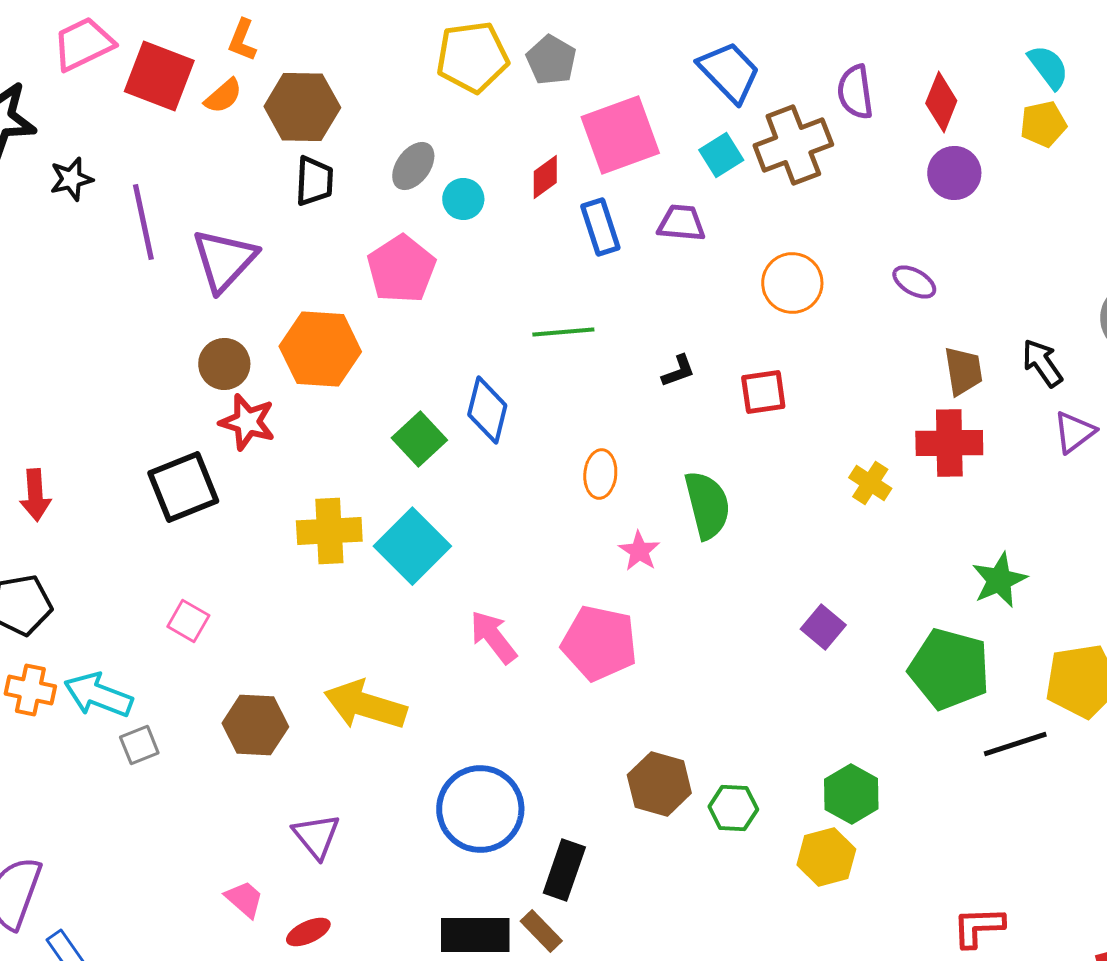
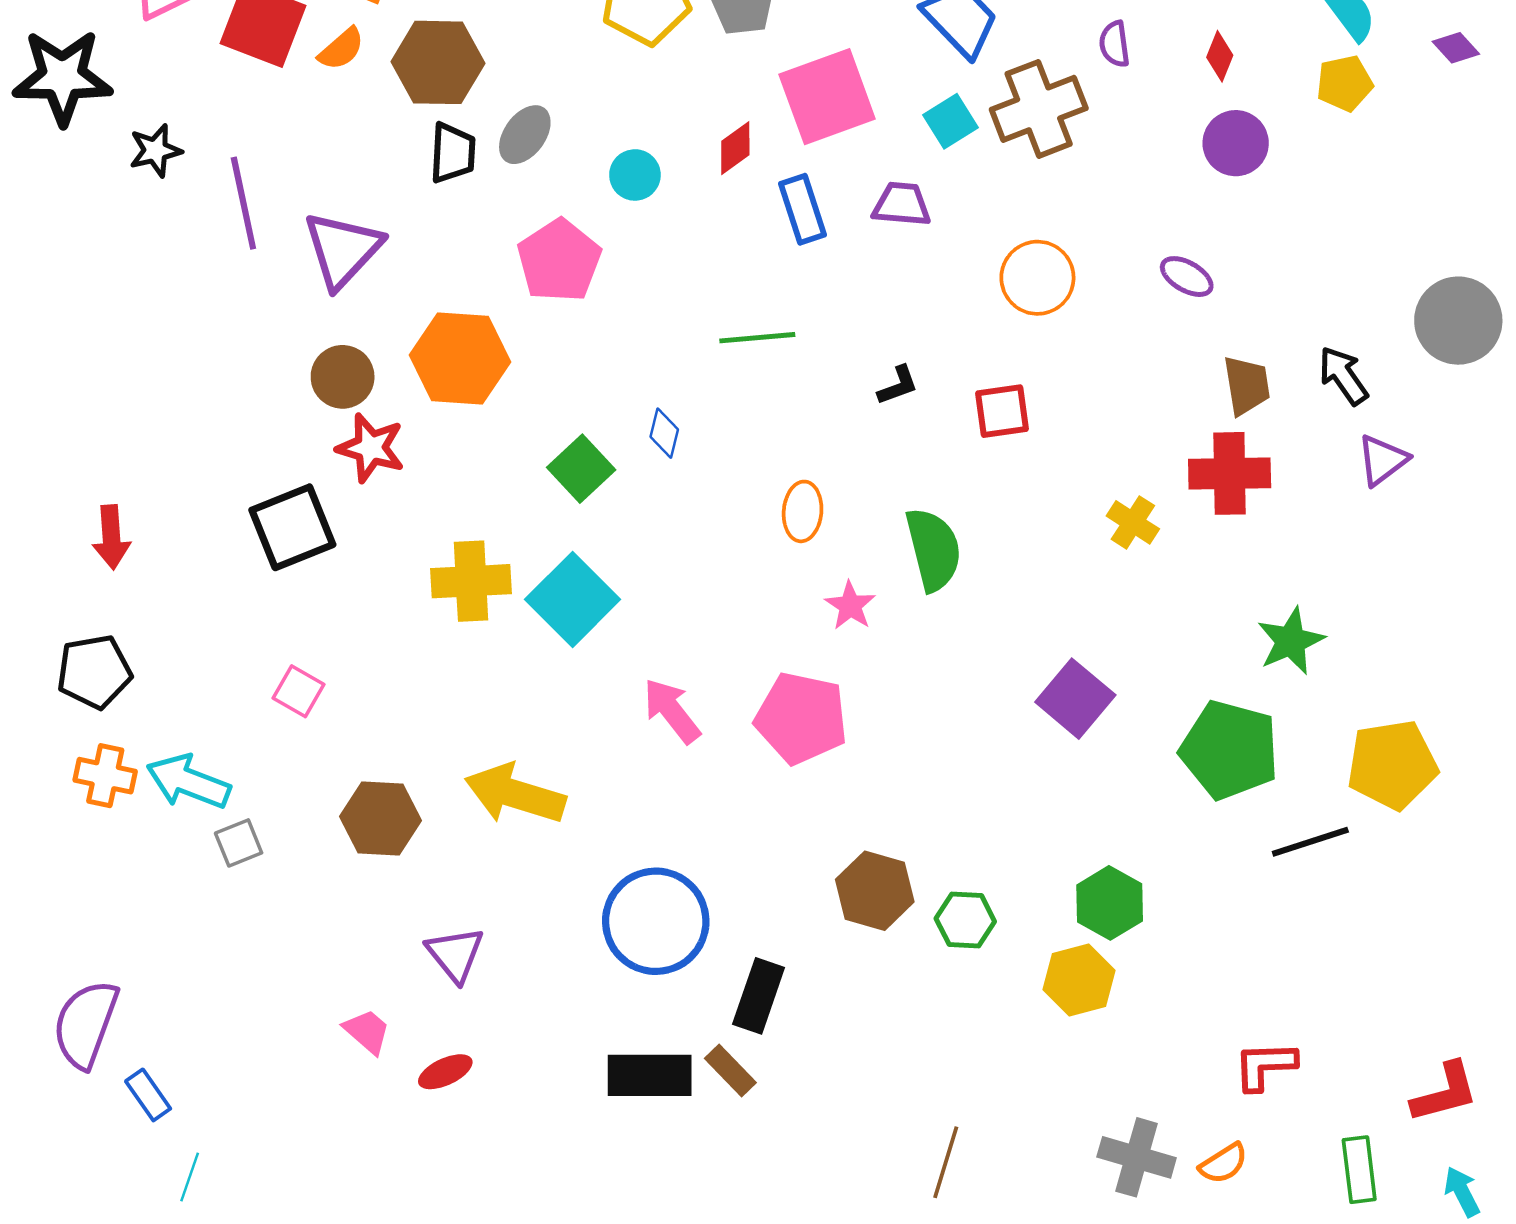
purple semicircle: (855, 92) -> (1115, 44), size x0.7
red diamond: (941, 102) -> (1220, 56), size x0.7
gray ellipse: (413, 166) -> (525, 135), moved
blue diamond: (487, 410) -> (664, 433), size x0.6
purple square: (823, 627) -> (1075, 699), size x1.4

